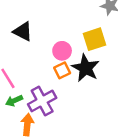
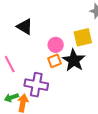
green arrow: (14, 101) -> (11, 98), moved
purple cross: (42, 101) -> (36, 85), turned 35

